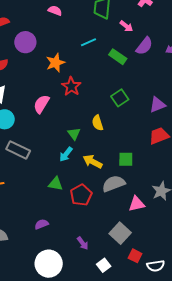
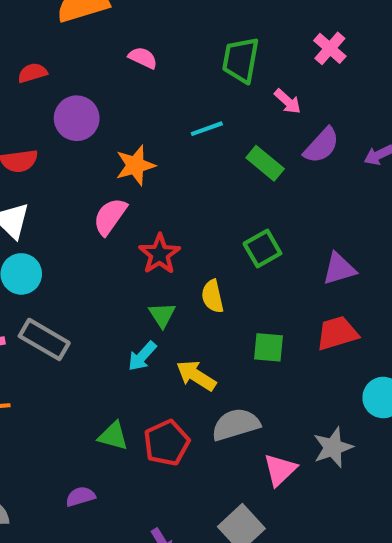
red star: (71, 86) -> (159, 254), moved
pink semicircle: (41, 104) -> (110, 216), moved
green square: (126, 159) -> (269, 347), moved
green triangle: (56, 184) -> (113, 436), moved
pink triangle: (137, 204) -> (280, 470), turned -36

